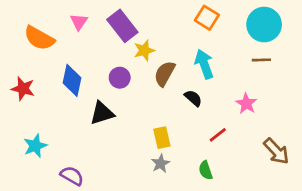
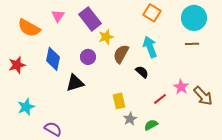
red star: (23, 89) -> (17, 65), turned -30
pink star: (246, 104) -> (181, 87), moved
brown arrow: (276, 151) -> (203, 96), moved
gray star: (161, 164) -> (130, 119), moved
green semicircle: (206, 170) -> (151, 125), turned 80

